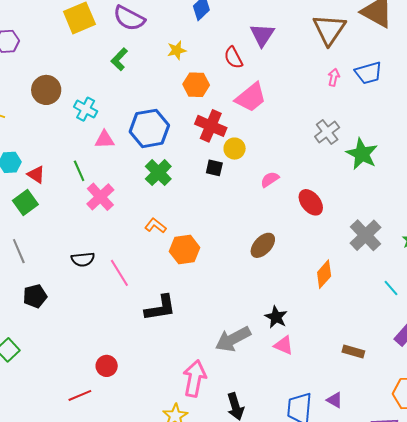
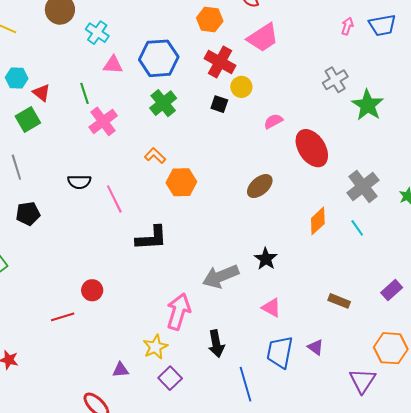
red ellipse: (311, 202) -> (312, 148), size x1.4
cyan line: (391, 288) -> (357, 228), moved
pink triangle: (284, 345) -> (271, 308), moved

